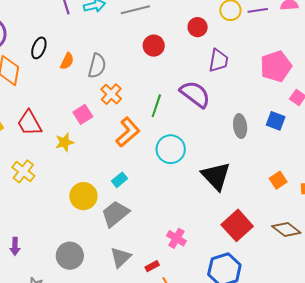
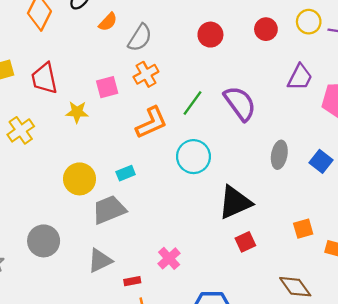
purple trapezoid: (218, 60) -> (300, 77), moved
black triangle: (216, 176) -> (235, 202), turned 32
red square: (237, 225) -> (245, 242), moved, size x0.6

